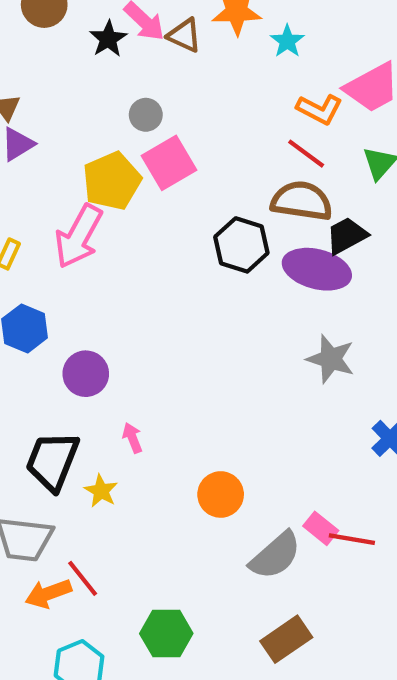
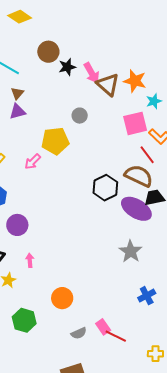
brown triangle: (184, 35) -> (108, 85), size x1.4
black star: (108, 39) -> (67, 67), moved
pink square: (169, 163) -> (135, 123), moved
pink arrow: (79, 236) -> (33, 162), size x0.6
gray semicircle: (275, 555) -> (79, 333), size x0.6
green hexagon: (166, 633) -> (24, 320), moved

